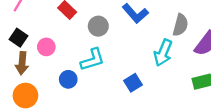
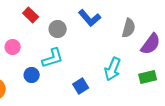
cyan arrow: (163, 53) -> (113, 69), moved
blue square: (133, 83) -> (81, 86), moved

